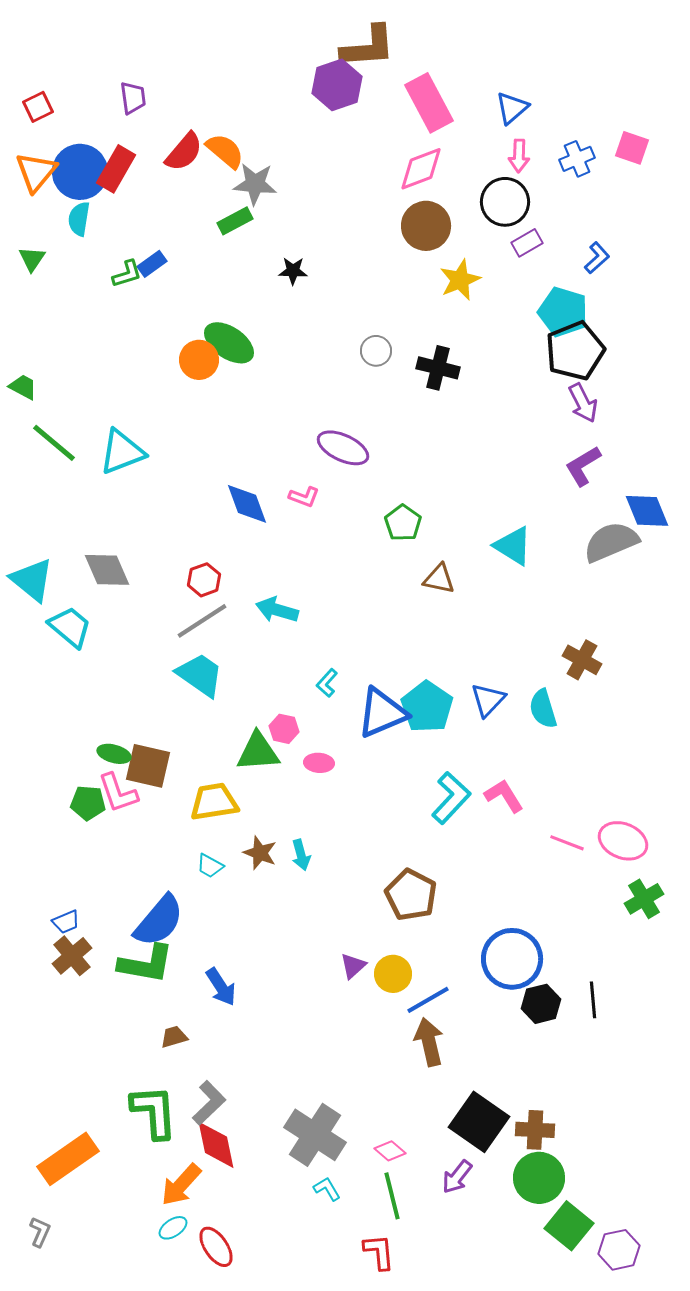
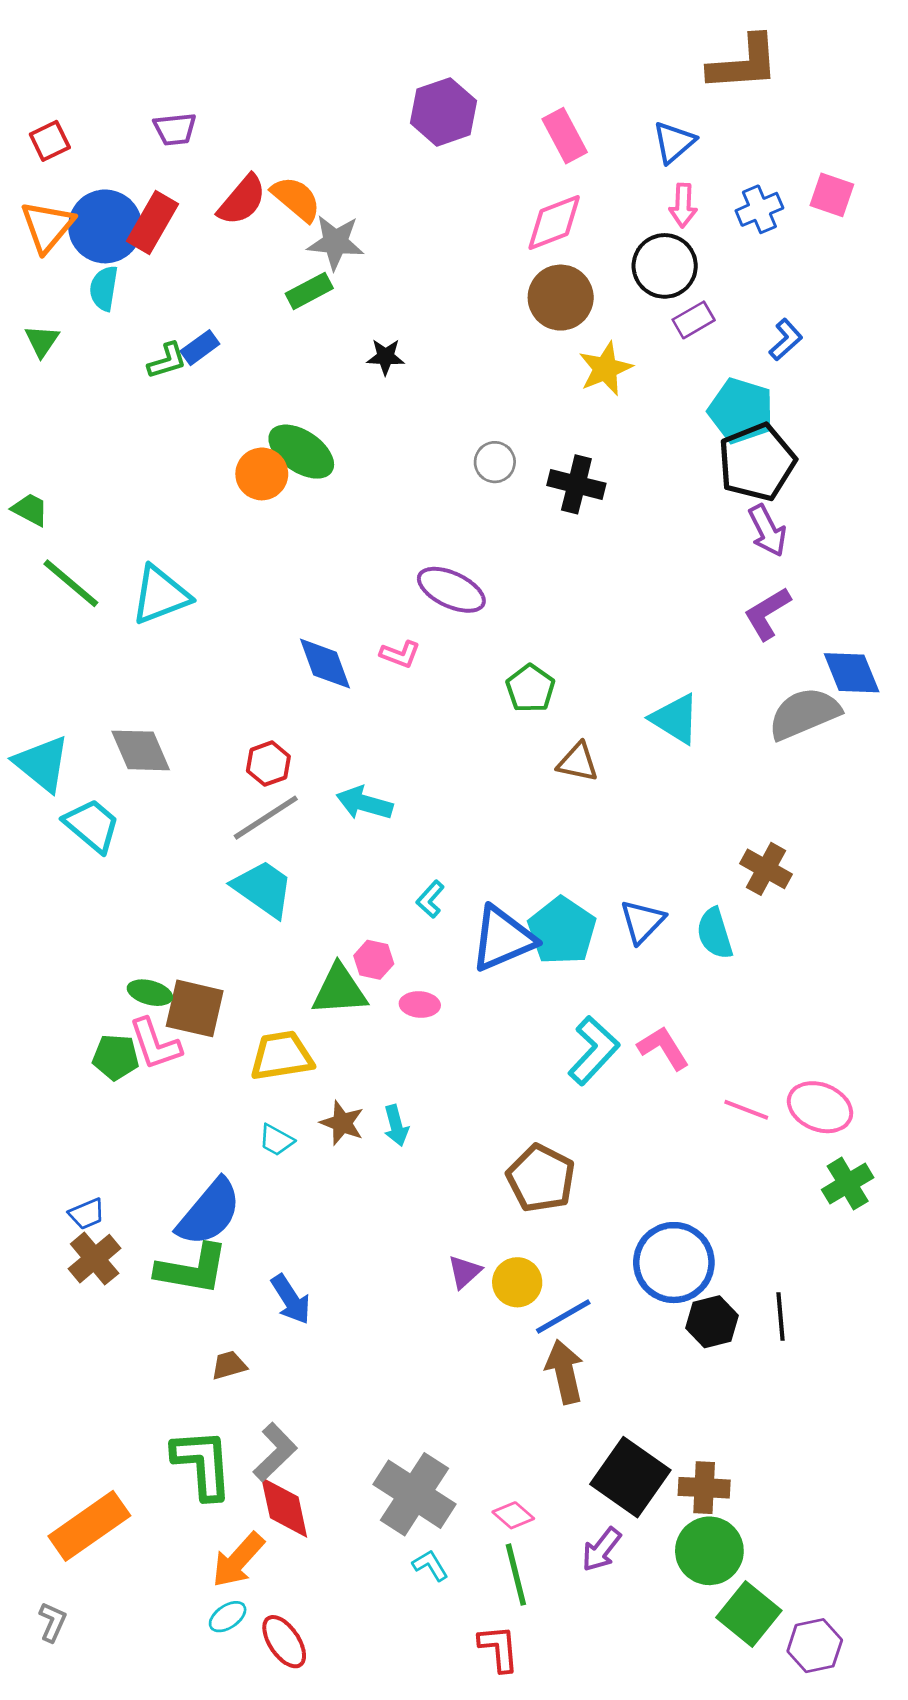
brown L-shape: (368, 47) -> (744, 63), moved
purple trapezoid: (133, 98) -> (175, 129), turned 92
pink rectangle: (429, 103) -> (565, 136), size x0.7

